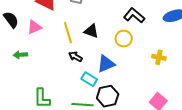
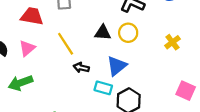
black triangle: (91, 31) -> (103, 33), moved
green arrow: (20, 55) -> (21, 83), size x1.5
yellow cross: (159, 57) -> (172, 42), turned -32

